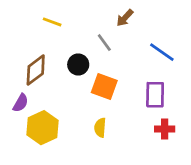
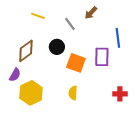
gray line: (104, 43) -> (70, 24), moved
blue line: (162, 52) -> (118, 38), turned 48
purple rectangle: (155, 95) -> (102, 57), moved

